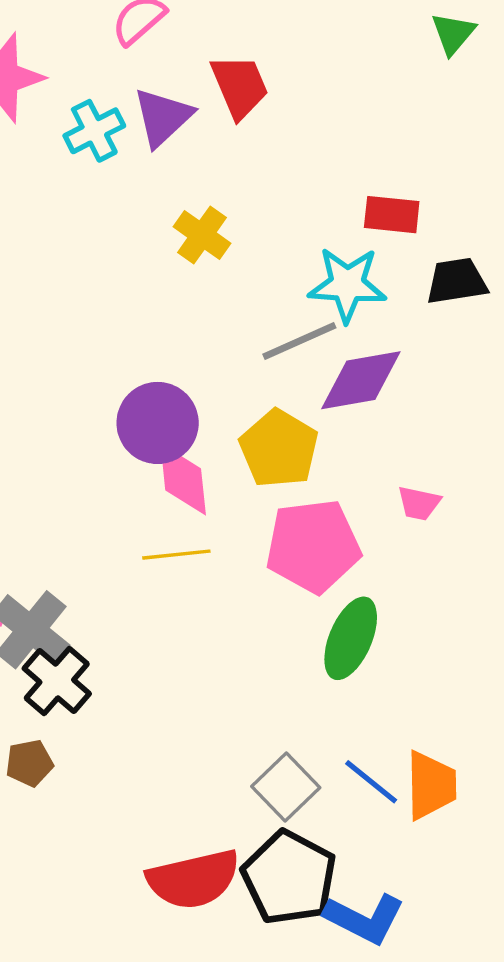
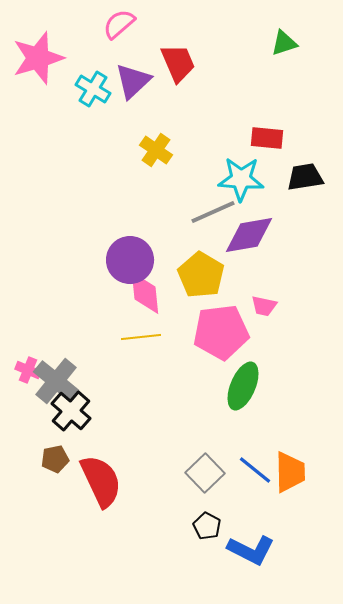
green triangle: (453, 33) -> (284, 43), moved, turned 32
cyan cross: (94, 131) -> (93, 89), turned -32
pink trapezoid: (419, 503) -> (264, 306), moved
black pentagon: (289, 878) -> (207, 526), size x0.5
red semicircle: (193, 879) -> (101, 481), moved, turned -102

